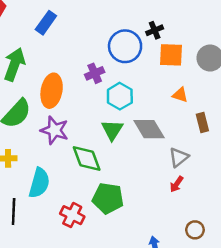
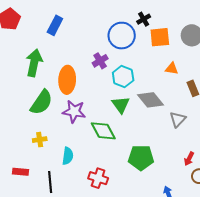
cyan semicircle: (39, 183) -> (68, 156), size x0.7
red arrow: (177, 184) -> (189, 159), moved
green pentagon: (108, 198) -> (141, 158), moved

